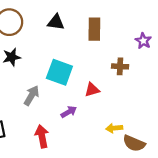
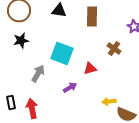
brown cross: (120, 66) -> (114, 48), turned 32
red arrow: (42, 136) -> (32, 108), moved

